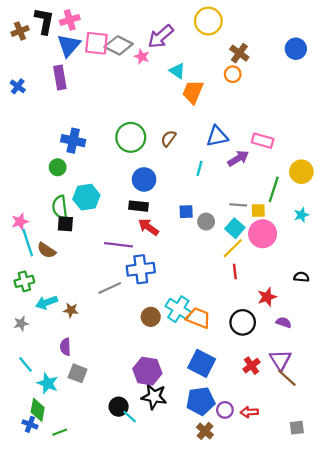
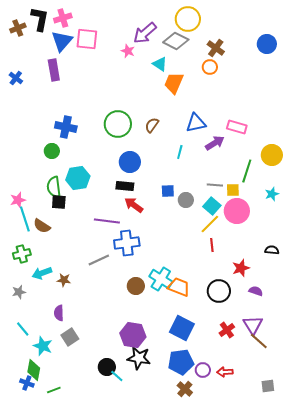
gray diamond: (119, 45) -> (176, 41), moved
gray square: (78, 373) -> (70, 337), turned 36

